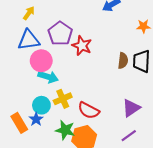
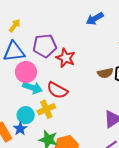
purple pentagon: (60, 33) -> (45, 46), turned 30
brown semicircle: (123, 61) -> (105, 73), turned 70
red semicircle: (89, 110) -> (57, 90), moved

